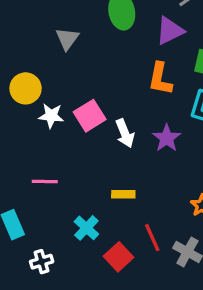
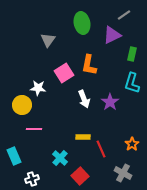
orange L-shape: (160, 79) -> (89, 65), moved
yellow circle: (26, 88) -> (22, 105), moved
pink square: (90, 116) -> (64, 73), moved
red line: (152, 238) -> (101, 149), moved

